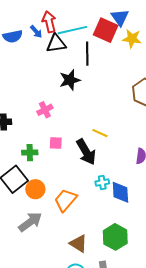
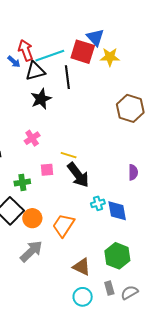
black star: (70, 80) -> (41, 99), moved
yellow line: (100, 133) -> (69, 155), moved

